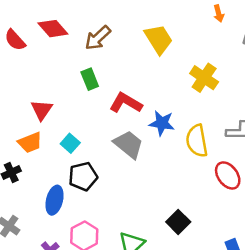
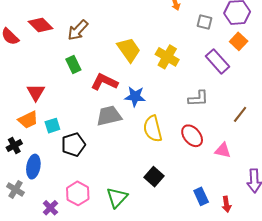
yellow trapezoid: (159, 39) -> (129, 50), moved
yellow semicircle: (197, 141) -> (153, 129), moved
cyan square: (70, 143) -> (52, 126), moved, turned 35
gray trapezoid: (129, 144) -> (109, 116), turned -48
blue ellipse: (55, 200) -> (33, 167), moved

